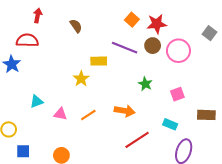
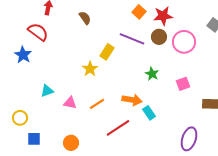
red semicircle: (27, 40) -> (38, 32), turned 35
yellow rectangle: (99, 61) -> (107, 52), turned -56
cyan rectangle: (170, 124) -> (149, 113), moved, turned 32
red line: (137, 140) -> (118, 128), moved

